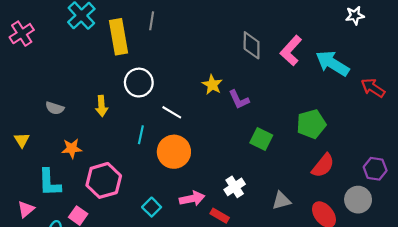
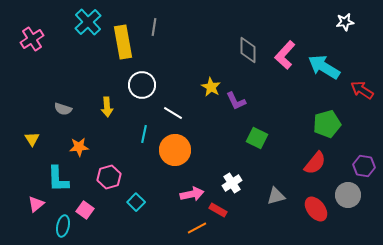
green pentagon: (311, 124) -> (327, 124), moved
pink hexagon: (104, 180) -> (109, 177), size x0.7
cyan square: (152, 207) -> (136, 202), moved

